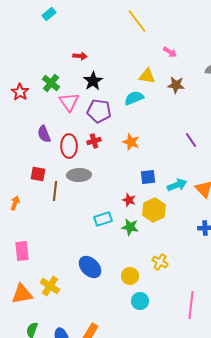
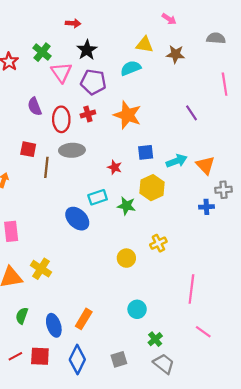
orange star: (131, 142) -> (127, 115), size x1.5
red star: (129, 200) -> (115, 167), moved
yellow cross: (160, 262) -> (158, 243), turned 35
blue ellipse: (90, 267) -> (77, 219), moved
cyan circle: (140, 301) -> (137, 309), moved

